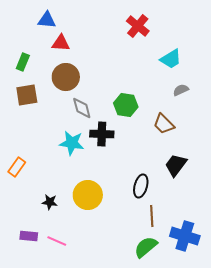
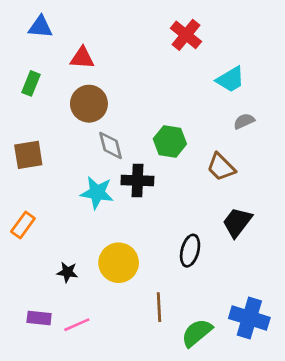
blue triangle: (47, 20) -> (40, 27), moved
brown square: (27, 95) -> (28, 155), moved
brown line: (152, 216) -> (159, 307), moved
pink line: (57, 241) -> (77, 325), turned -48

